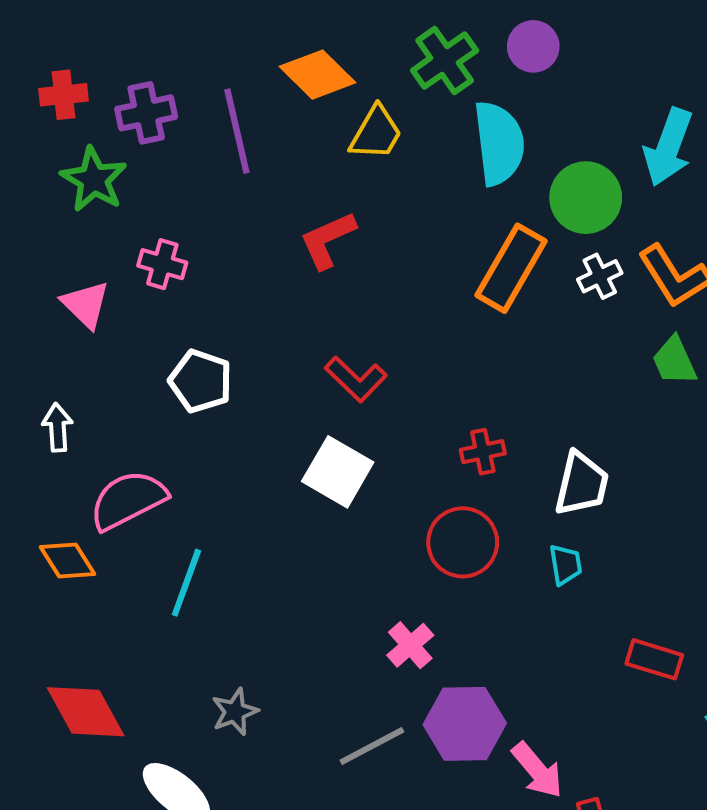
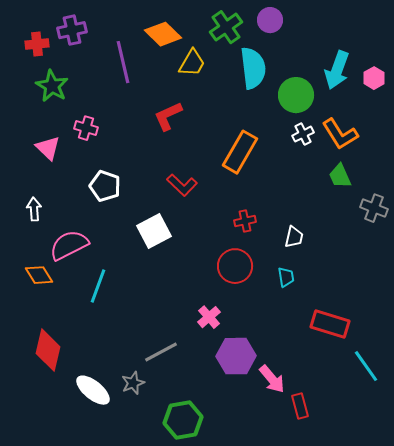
purple cross: (146, 113) -> (72, 30), moved
orange rectangle: (511, 268) -> (240, 152), moved
white square: (338, 472) -> (154, 231), moved, turned 32
white trapezoid: (582, 484) -> (294, 237), size x0.7
red rectangle: (654, 659) -> (330, 324), size x1.4
red diamond: (86, 712) -> (48, 350), turned 42
gray star: (235, 712) -> (133, 383), moved
gray line: (372, 746) -> (161, 352), moved

